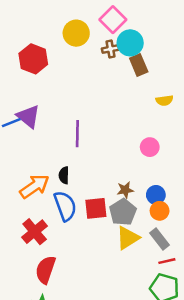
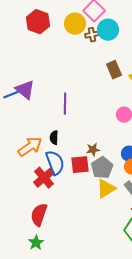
yellow circle: (76, 33) -> (75, 24), moved
red hexagon: (33, 59) -> (38, 22), moved
brown rectangle: (139, 65) -> (114, 70), moved
brown star: (125, 190) -> (93, 150), moved
red cross: (35, 232) -> (44, 178), moved

